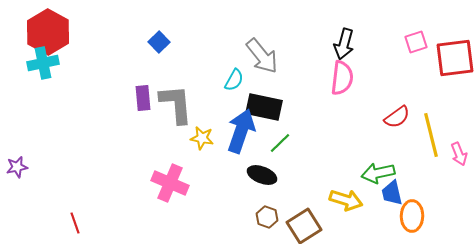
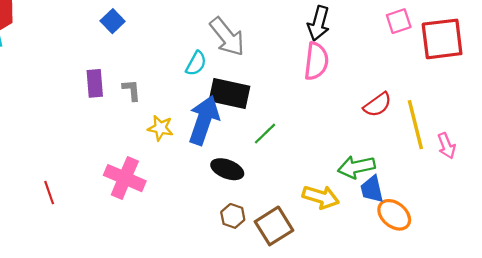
gray L-shape: (176, 104) -> (131, 90), size x0.5
green line: (280, 143) -> (265, 134), moved
orange ellipse: (412, 216) -> (394, 215), turned -52
red line: (75, 223) -> (49, 193), moved

